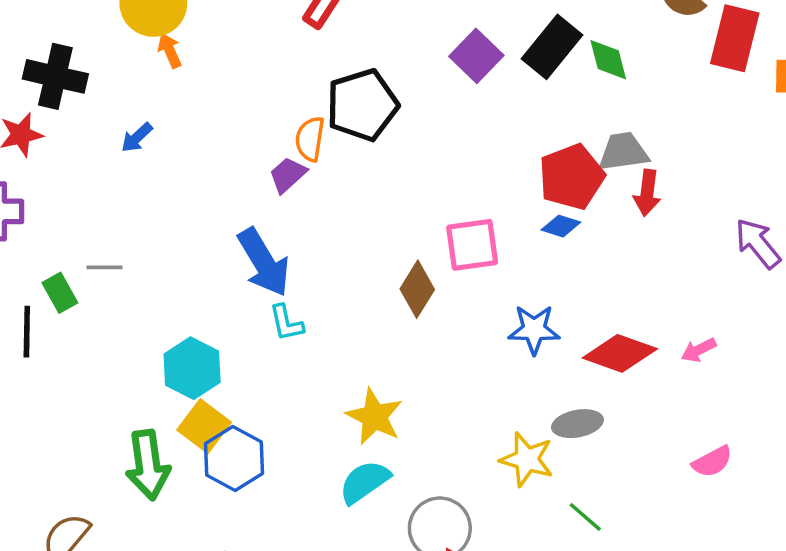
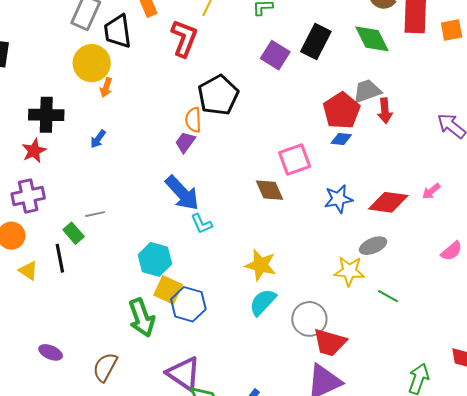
orange arrow: (170, 50) -> (106, 87), turned -126
green diamond: (608, 60) -> (372, 39), moved, size x1.4
brown diamond: (417, 289) -> (270, 190), turned -44

